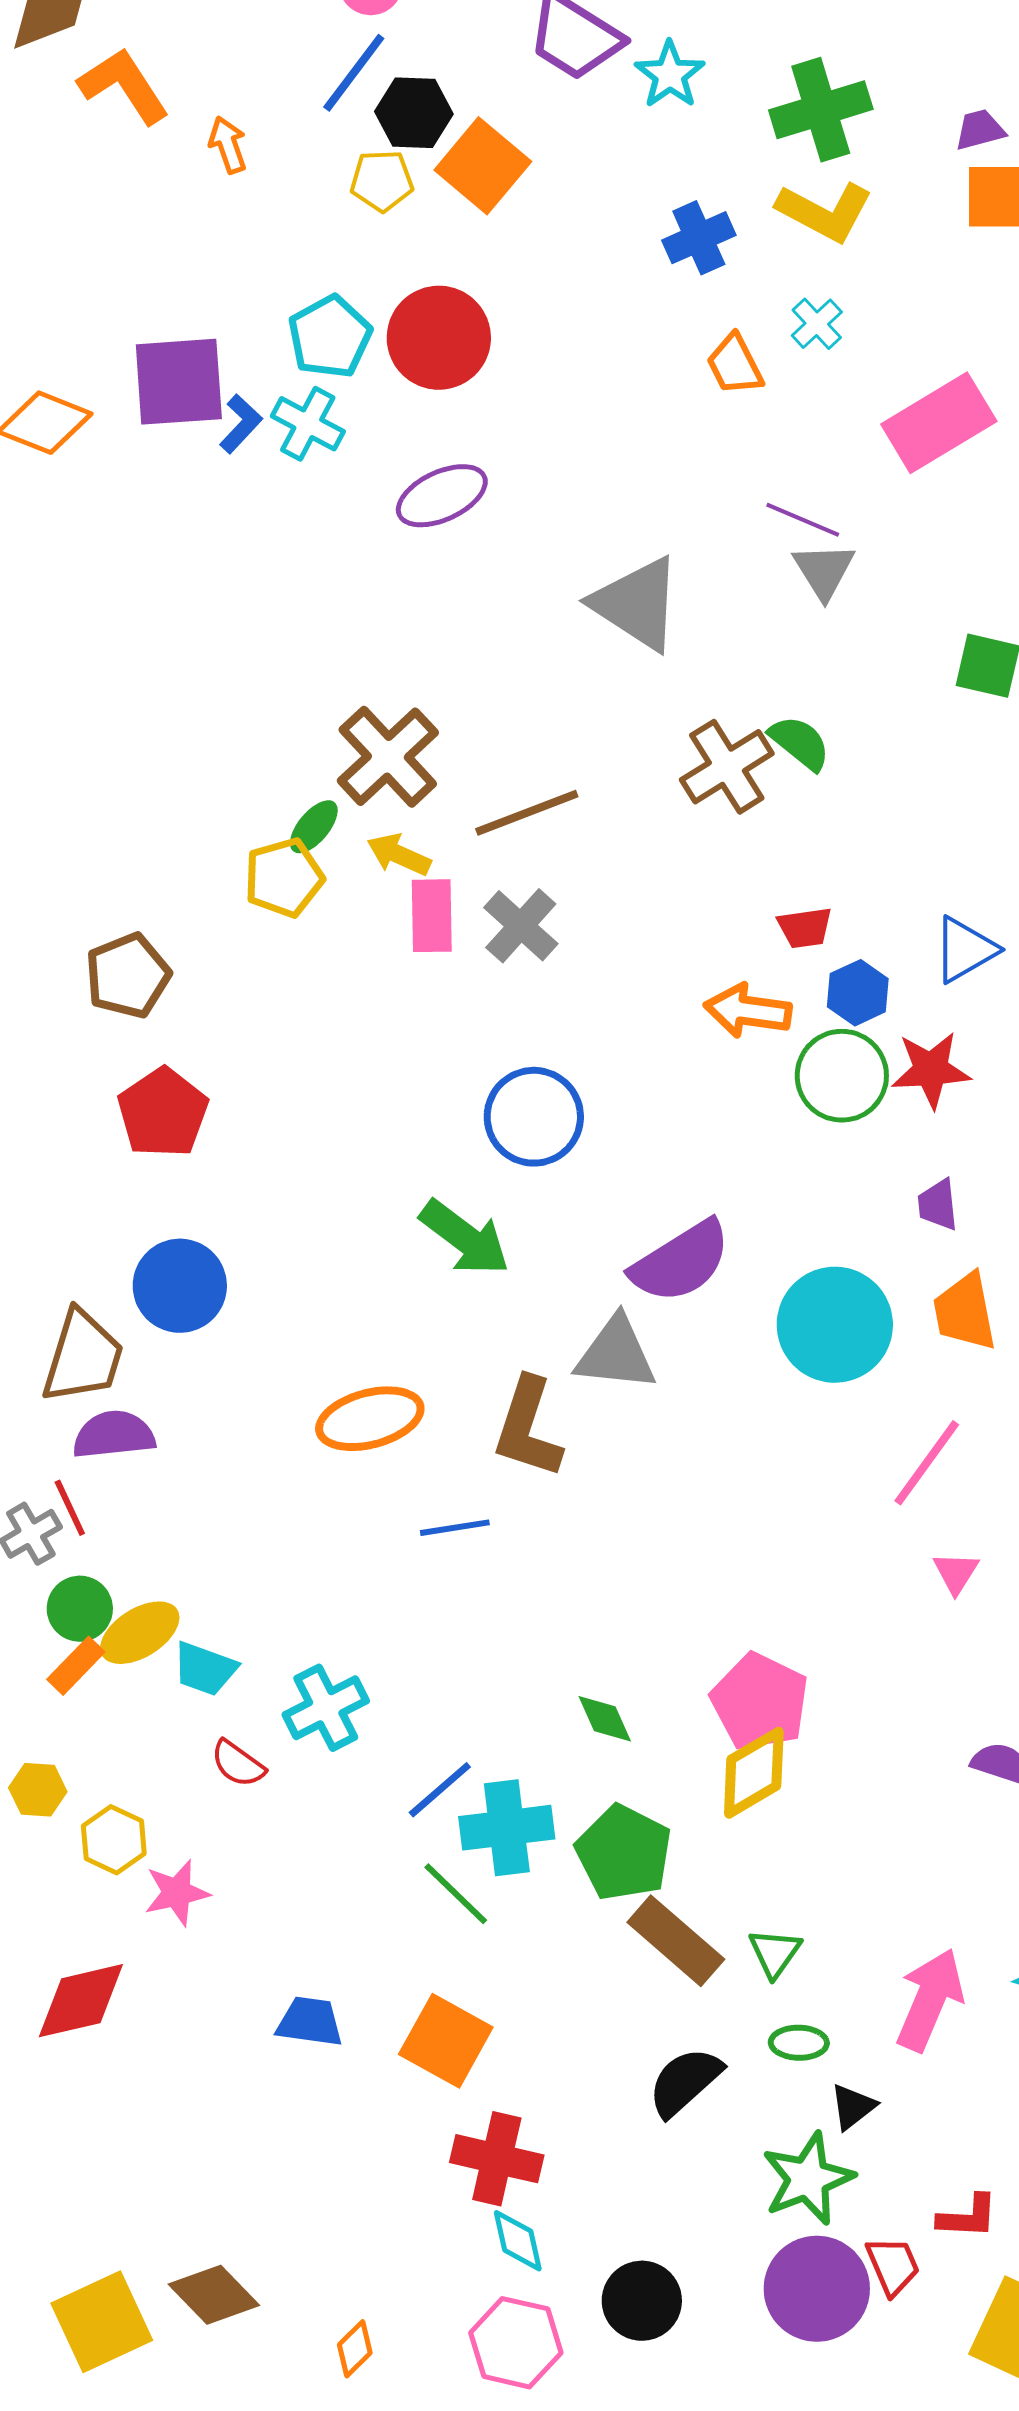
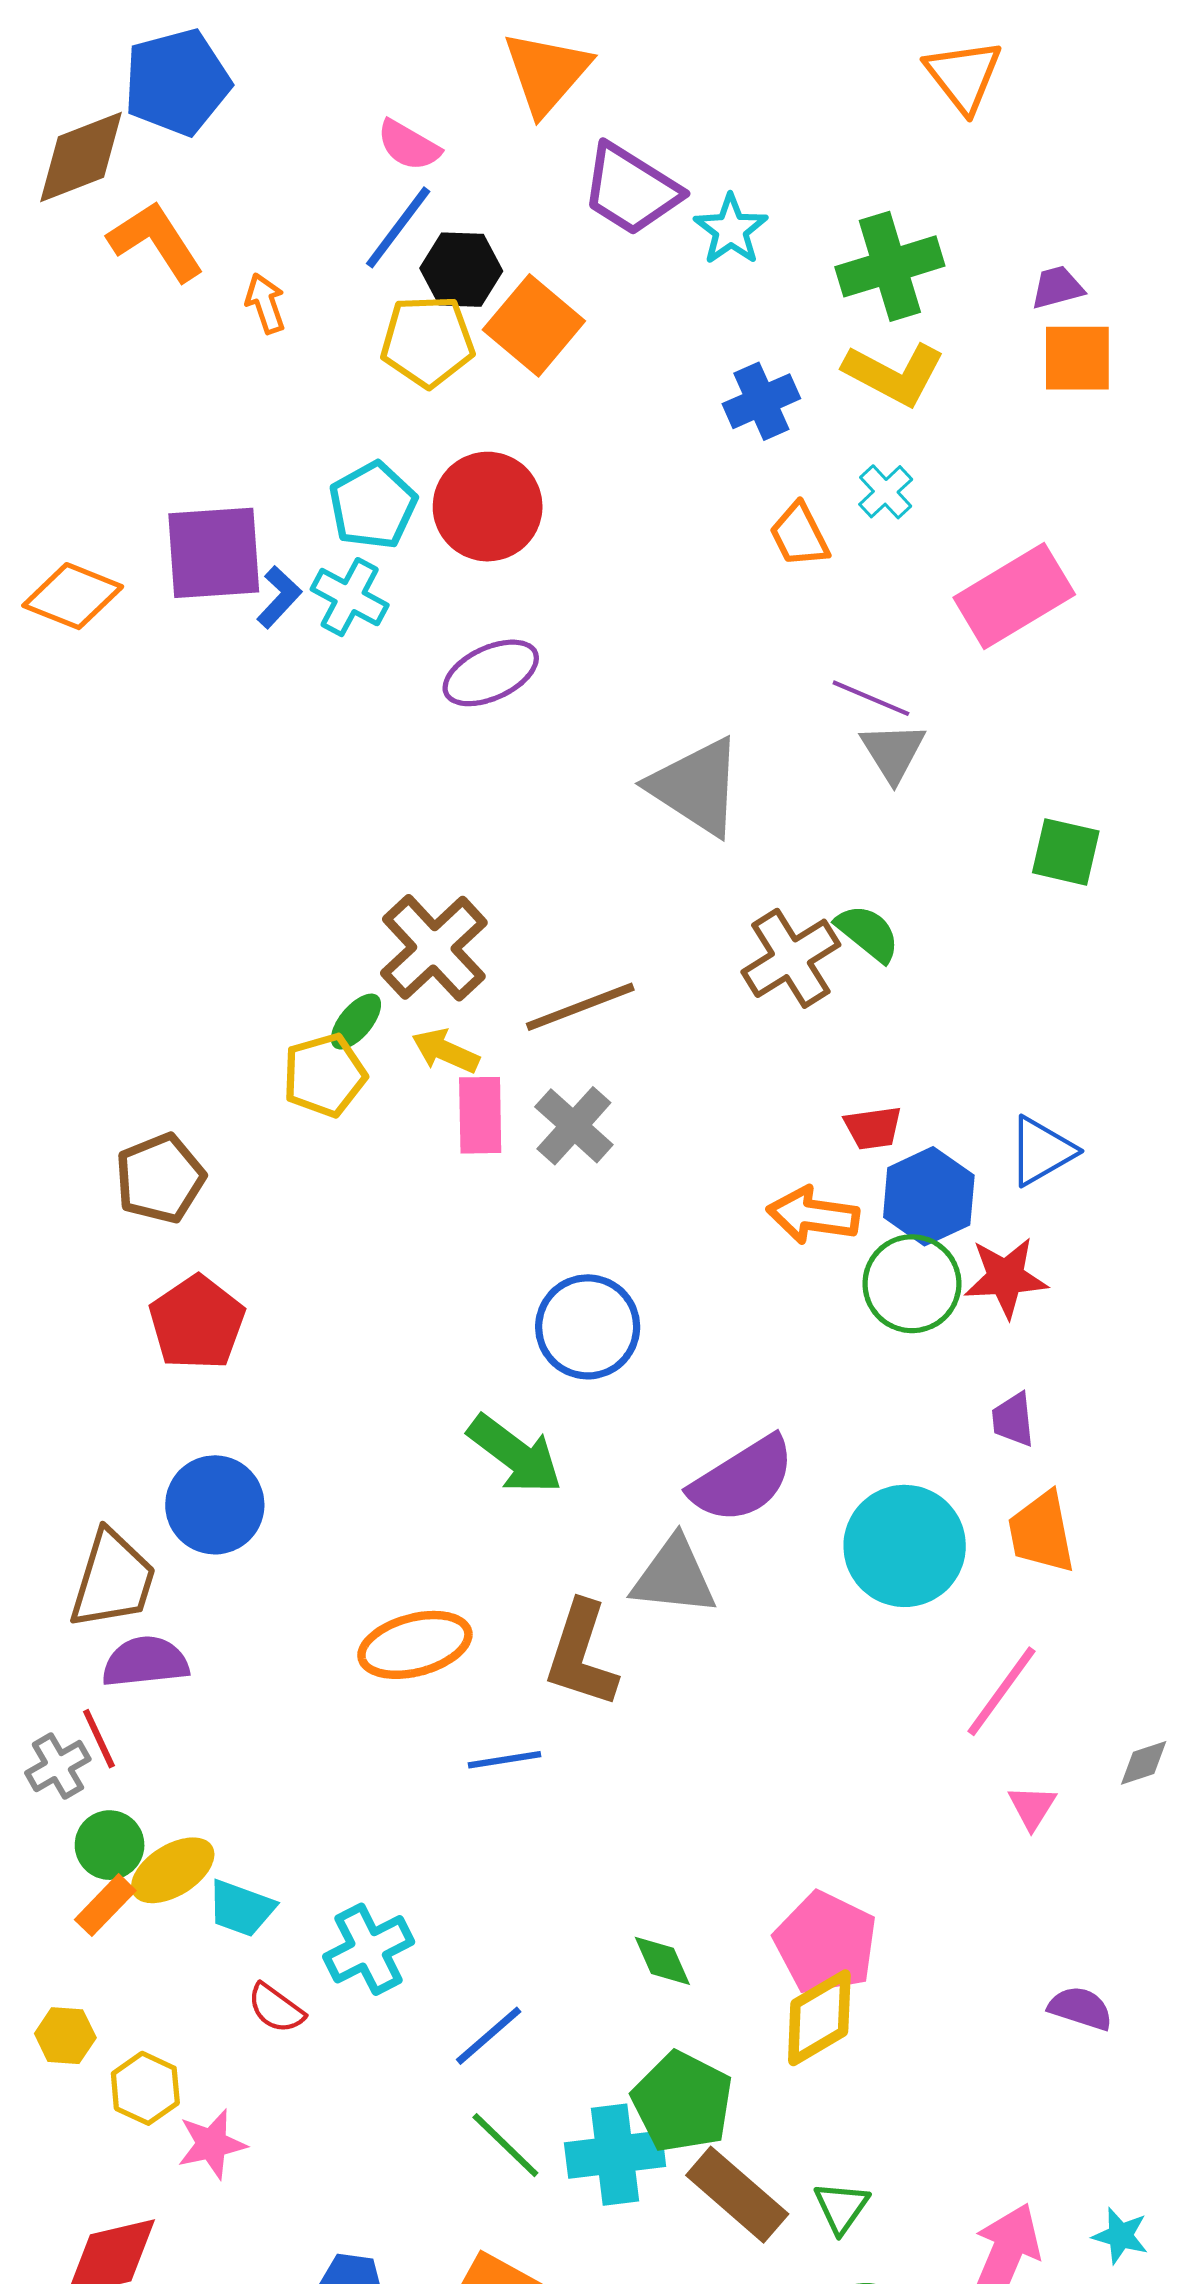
yellow pentagon: (382, 181) -> (428, 341), size x1.4
blue hexagon: (858, 993) -> (929, 1196), size x1.4
cyan cross: (507, 1828) -> (615, 2155), moved

